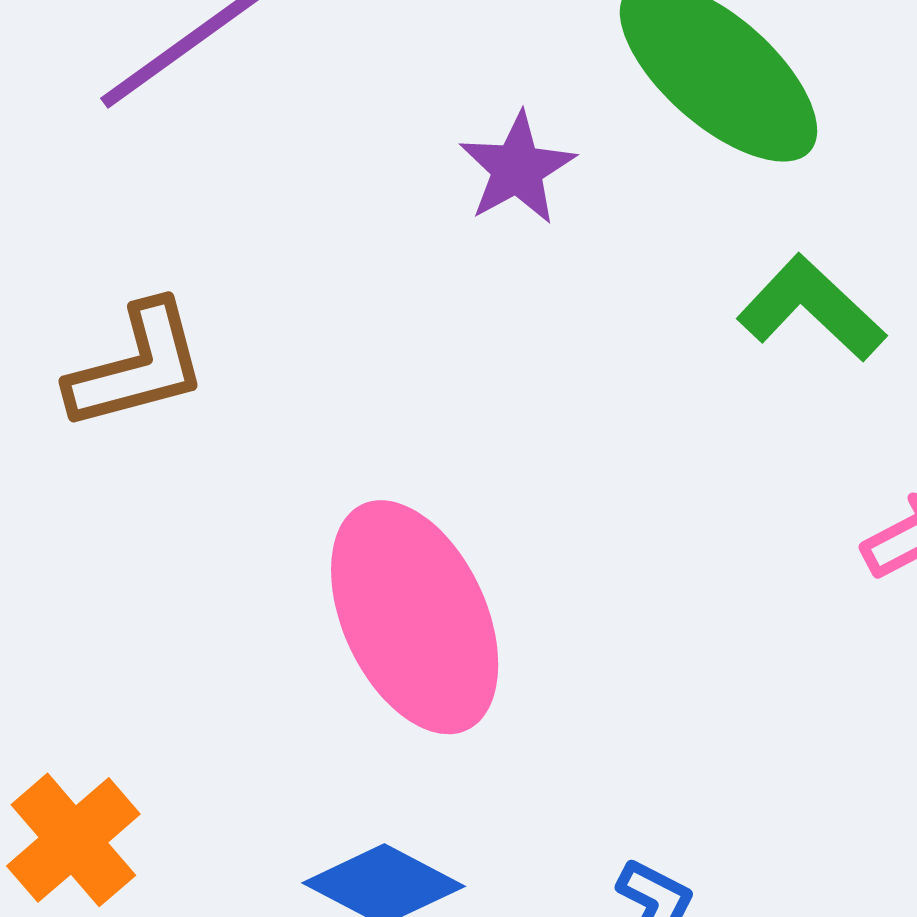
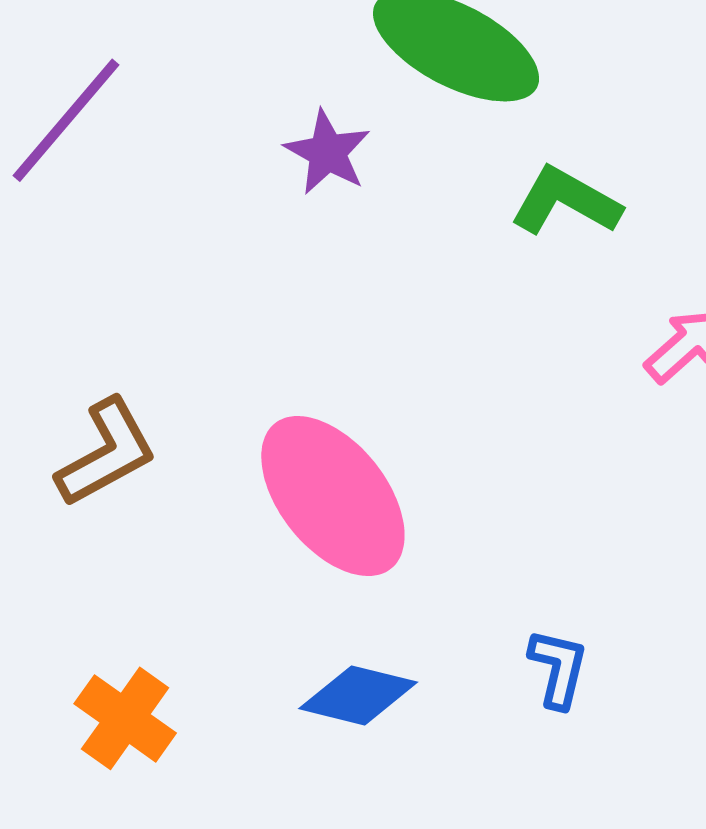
brown L-shape: (137, 366) -> (106, 453), moved

